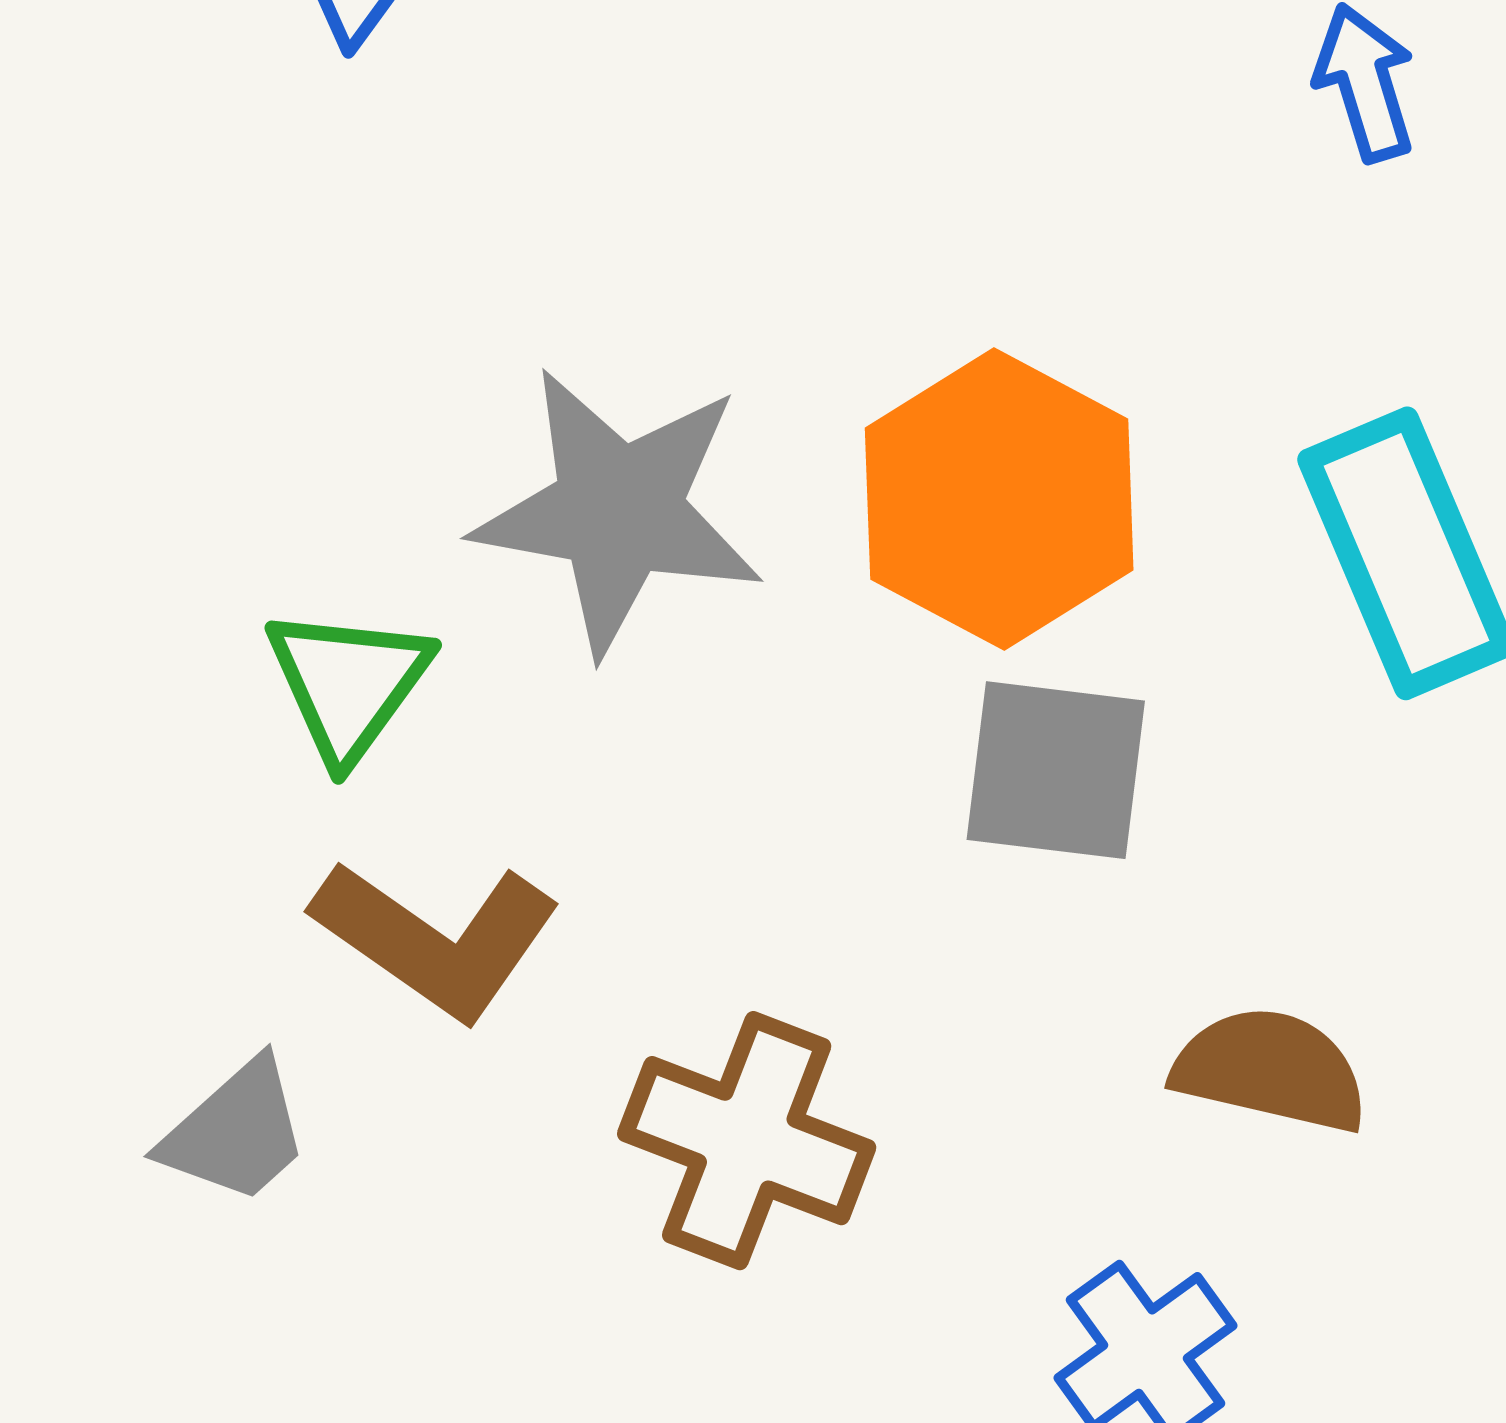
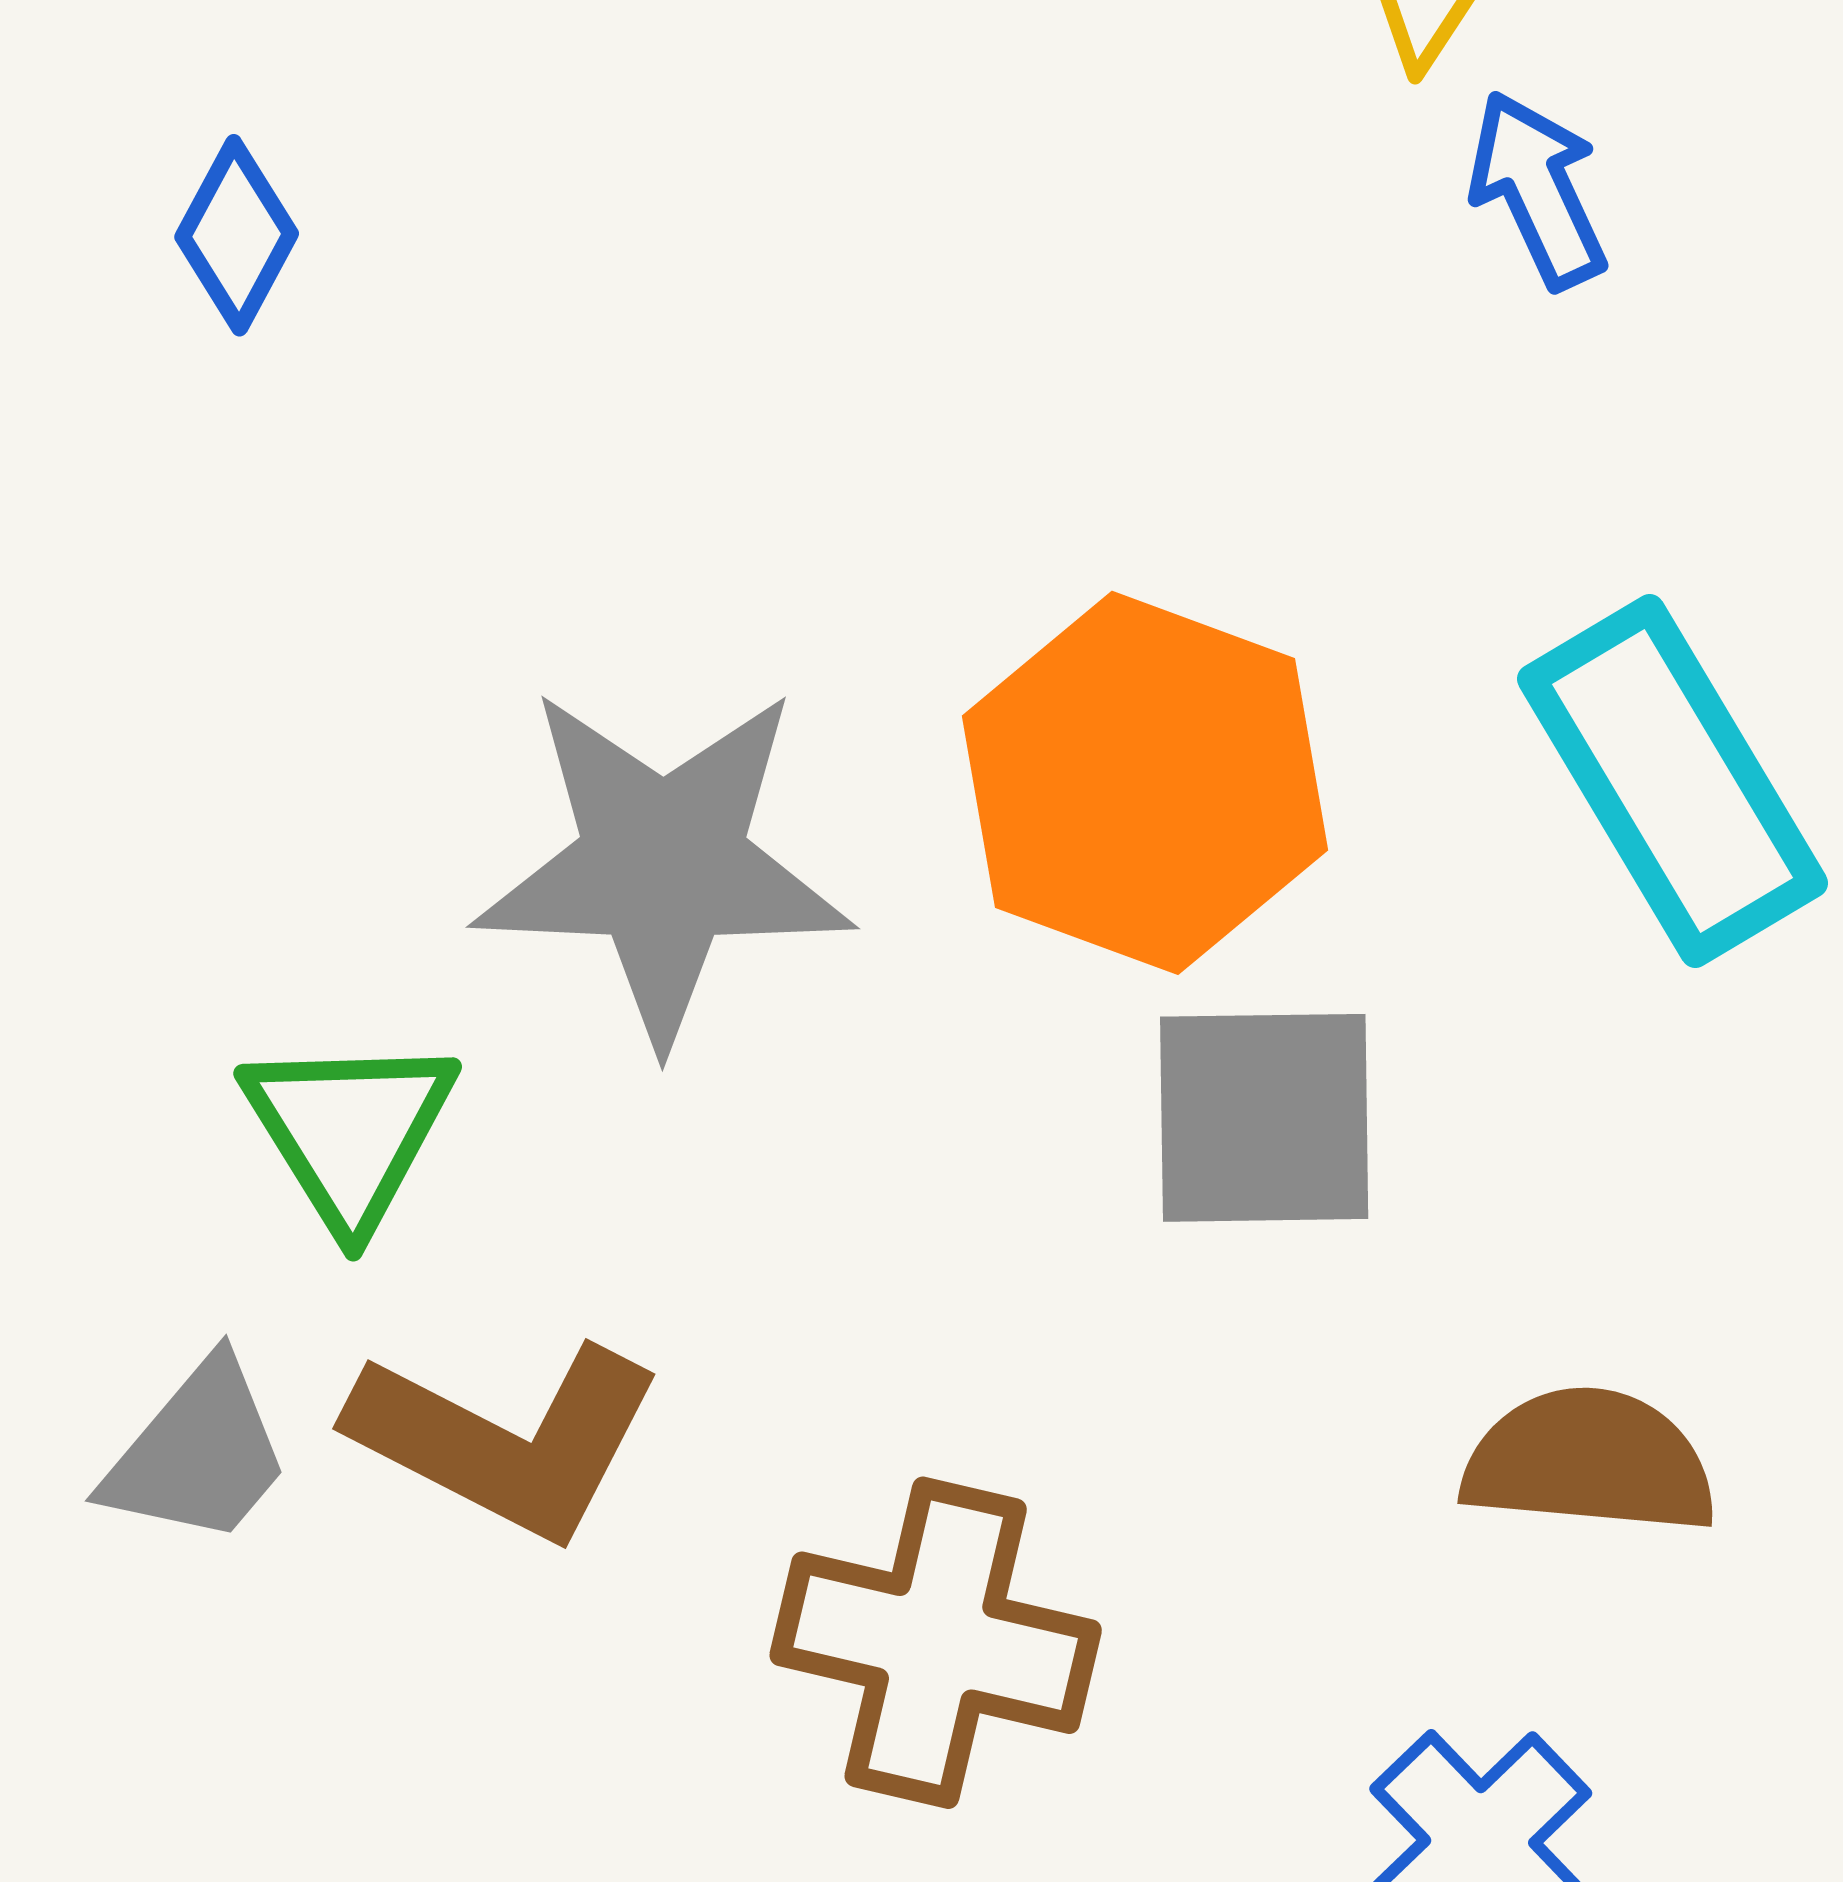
gray trapezoid: (236, 1132) -> (198, 1453), moved

